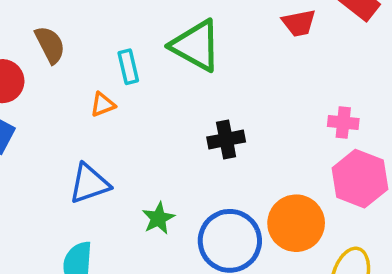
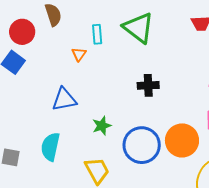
orange triangle: (103, 105) -> (79, 54), turned -42

